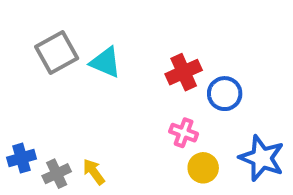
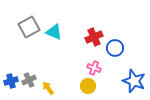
yellow circle: (203, 168) -> (88, 86), moved
gray cross: (57, 174) -> (29, 80), moved

